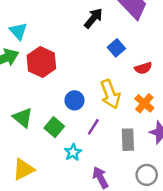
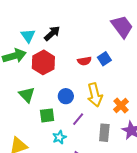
black arrow: (93, 18) -> (52, 33), moved
red semicircle: (143, 68) -> (84, 61), moved
green triangle: (23, 118) -> (27, 95), moved
green square: (54, 127) -> (47, 115), turned 35

